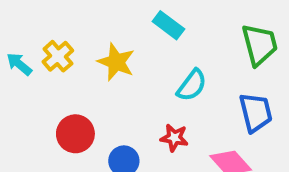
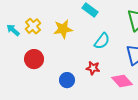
yellow star: (116, 62) -> (63, 29), turned -30
red circle: (75, 134) -> (34, 59), moved

